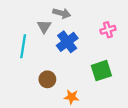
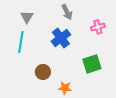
gray arrow: (62, 13) -> (67, 12), moved, turned 49
gray triangle: (44, 26) -> (27, 17), moved

